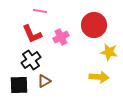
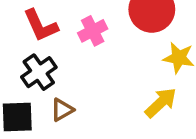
yellow arrow: (99, 77) -> (161, 103), turned -48

